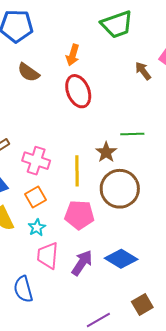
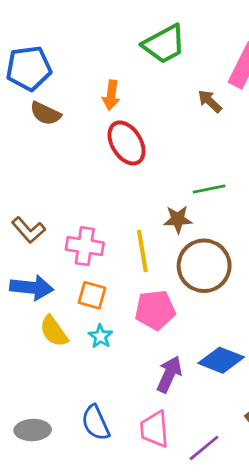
brown semicircle: (28, 72) -> (45, 113), moved
brown star: (106, 152) -> (178, 219), turned -30
orange square: (36, 197) -> (92, 295), turned -35
pink trapezoid: (48, 255) -> (155, 429), moved

